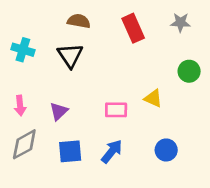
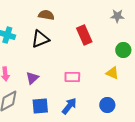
red rectangle: (133, 28) -> (84, 35), moved
black triangle: (70, 55) -> (40, 39), turned 42
yellow triangle: (153, 98) -> (112, 73), moved

